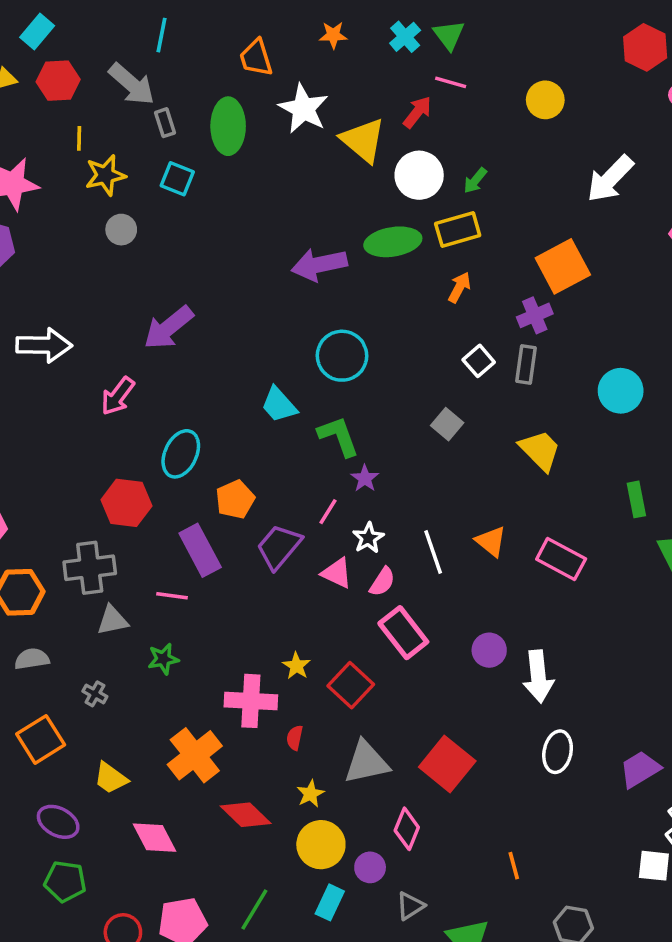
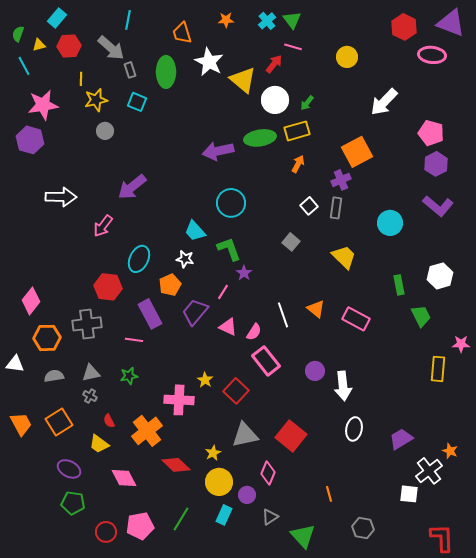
white star: (368, 538) -> (185, 259), moved, turned -30
gray triangle: (112, 620) -> (91, 373), moved
red semicircle: (295, 738) -> (109, 421), moved, turned -40

